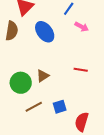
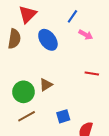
red line: (81, 70) -> (92, 73), moved
brown line: (34, 107) -> (27, 116), moved

